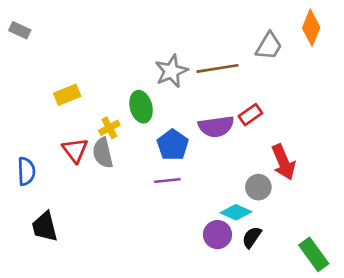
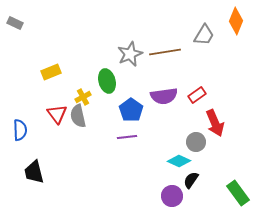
red rectangle: (250, 115) -> (197, 95), moved
purple circle: (217, 235) -> (172, 196), moved

